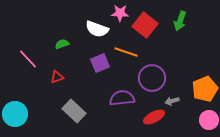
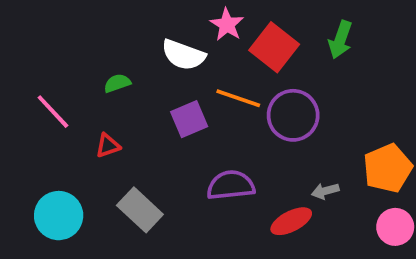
pink star: (120, 13) -> (227, 25), turned 30
purple circle: (152, 78) -> (293, 115), moved
cyan circle: (15, 114) -> (59, 216), moved

